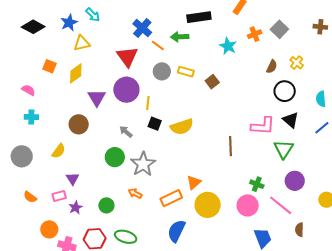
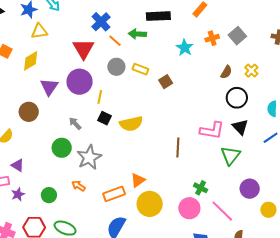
purple triangle: (73, 179) -> (18, 165), turned -32
purple circle: (295, 181) -> (250, 189), moved

